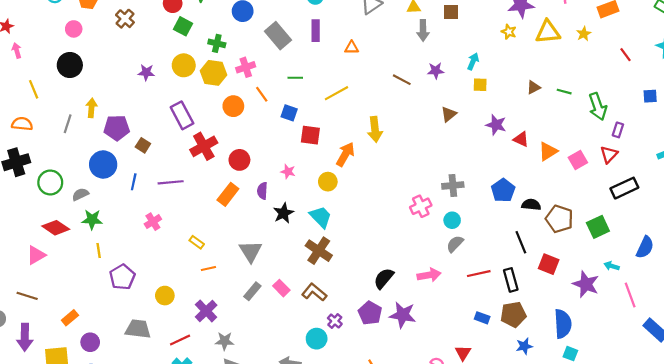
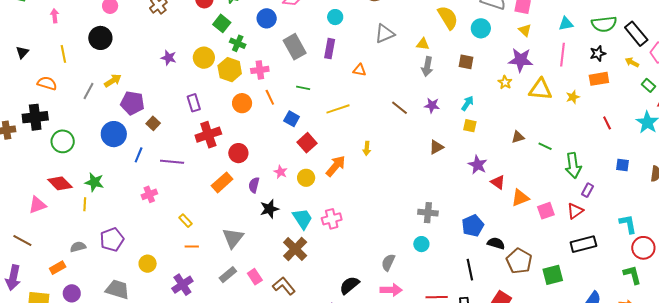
brown square: (451, 12) -> (466, 62), moved
green square: (183, 26) -> (222, 23), moved
yellow arrow: (91, 108) -> (113, 81), turned 42
purple rectangle: (182, 115) -> (194, 103), size x0.7
yellow arrow: (375, 129) -> (367, 148), size x0.6
red square: (310, 135) -> (307, 143), turned 30
yellow circle: (328, 182) -> (306, 178), moved
gray semicircle: (80, 194) -> (78, 247), moved
pink cross: (421, 206) -> (332, 219), moved
black line: (521, 242) -> (470, 270), moved
gray semicircle: (455, 244) -> (388, 262), moved, turned -30
yellow line: (99, 251) -> (85, 204), moved

